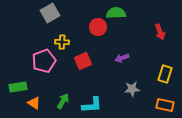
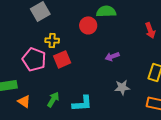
pink pentagon: (44, 61) -> (34, 59), turned -30
red square: (83, 61) -> (62, 59), moved

